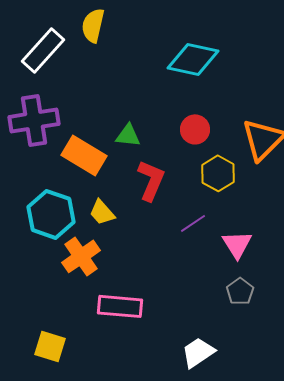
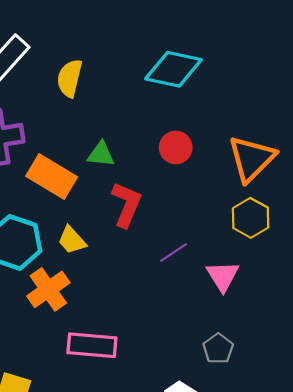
yellow semicircle: (93, 25) -> (70, 78), moved
yellow hexagon: (218, 173) -> (251, 218), moved
gray pentagon: (240, 291) -> (218, 349), moved

